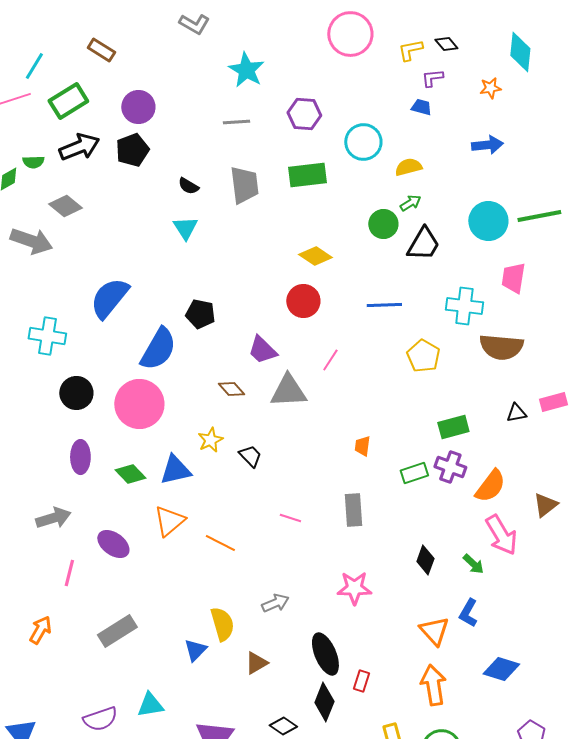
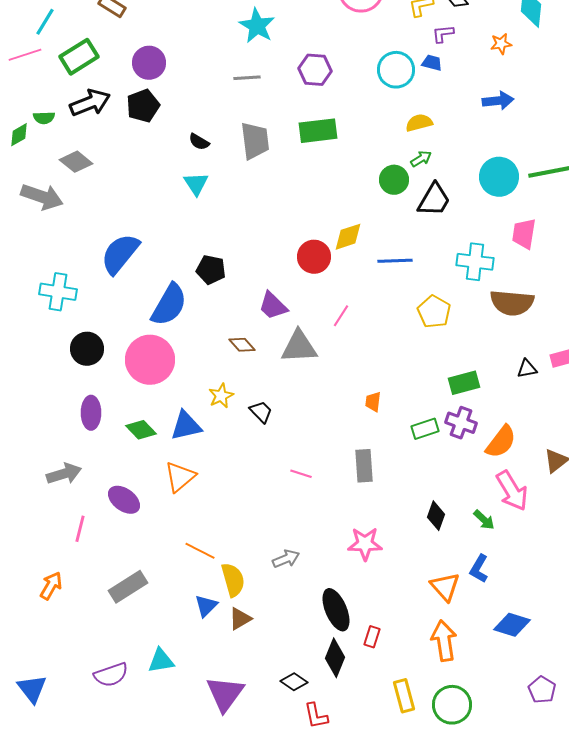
cyan circle: (363, 142) -> (396, 70), moved
yellow diamond: (315, 256) -> (348, 237), moved, turned -52
orange line: (220, 543) -> (200, 551), moved
brown triangle: (256, 663) -> (240, 619), moved

